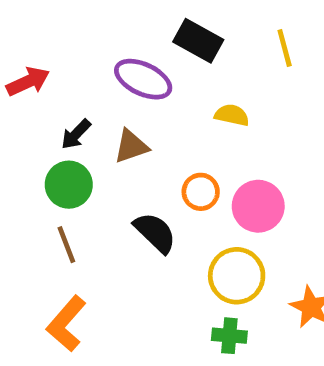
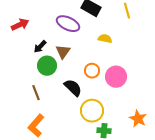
brown triangle: (131, 146) -> (63, 52), turned -35
green circle: (69, 185) -> (47, 66), moved
yellow circle: (237, 276) -> (92, 111), moved

